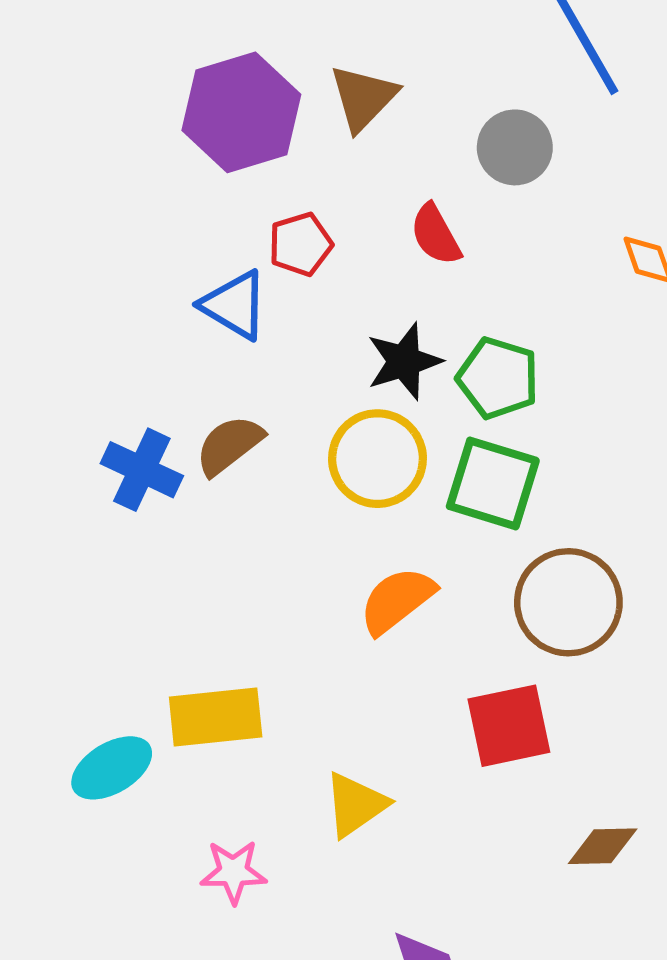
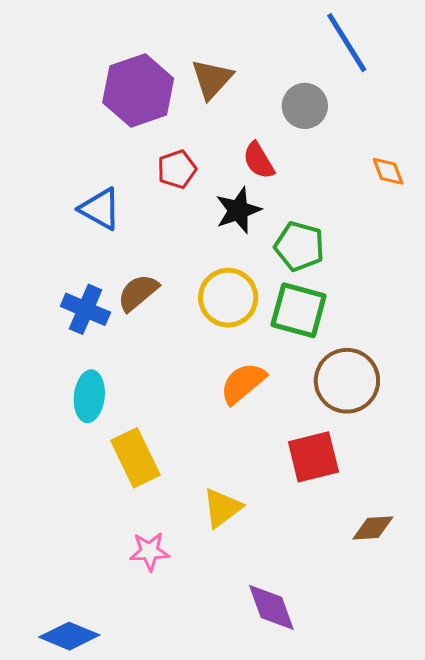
blue triangle: (234, 305) -> (100, 209), moved
black star: (404, 361) -> (238, 210), moved
yellow rectangle: (216, 717) -> (135, 458), turned 72
cyan ellipse: (112, 768) -> (89, 396), moved, turned -51

